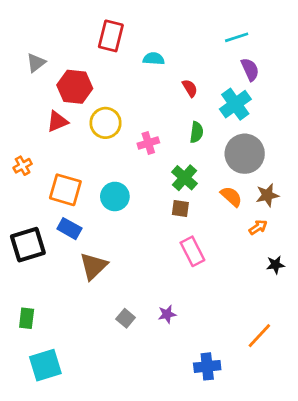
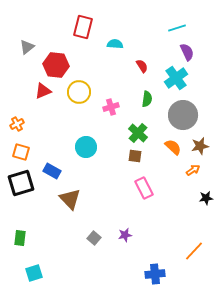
orange square: (65, 190) -> (21, 152), moved, size x0.7
brown triangle: (93, 266) -> (70, 199), turned -30
cyan square: (45, 365) -> (34, 273), size x0.7

